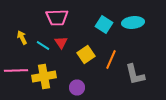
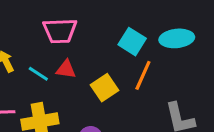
red triangle: (61, 42) -> (66, 69), turned -48
orange line: (111, 60) -> (143, 75), moved

